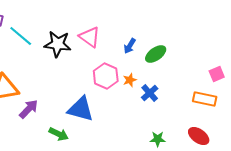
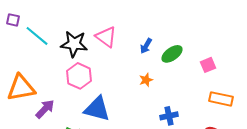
pink square: (217, 74) -> (208, 65), moved
pink hexagon: (106, 76) -> (79, 76), moved
blue cross: (150, 93) -> (169, 116), moved, turned 30

